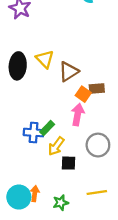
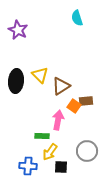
pink arrow: (78, 114) -> (58, 120), moved
green rectangle: (47, 128) -> (42, 136), turned 48
blue cross: (34, 133) -> (28, 166), moved

